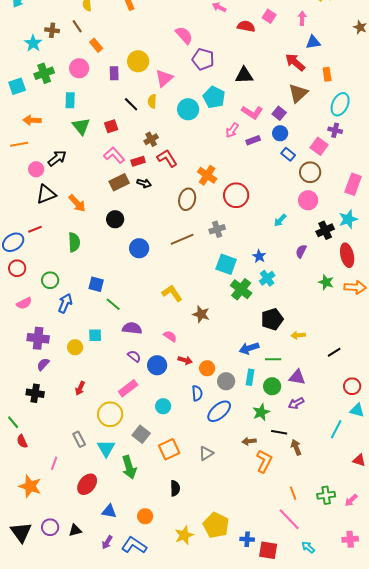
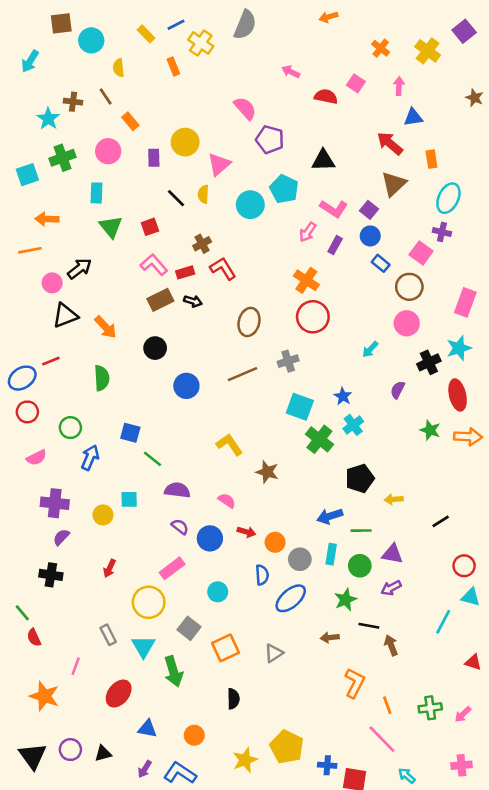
purple rectangle: (253, 140) -> (335, 245), turned -40
orange cross: (207, 175) -> (306, 280), moved
orange L-shape: (264, 461) -> (355, 683), moved

